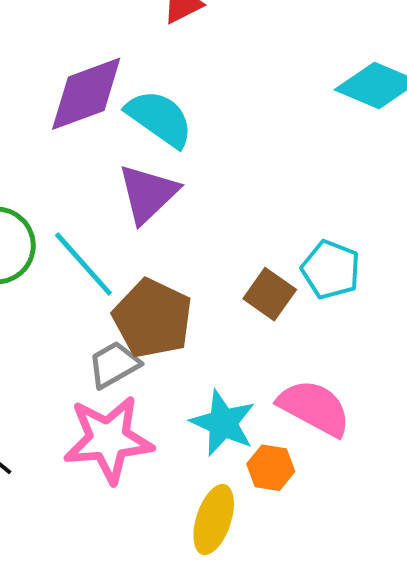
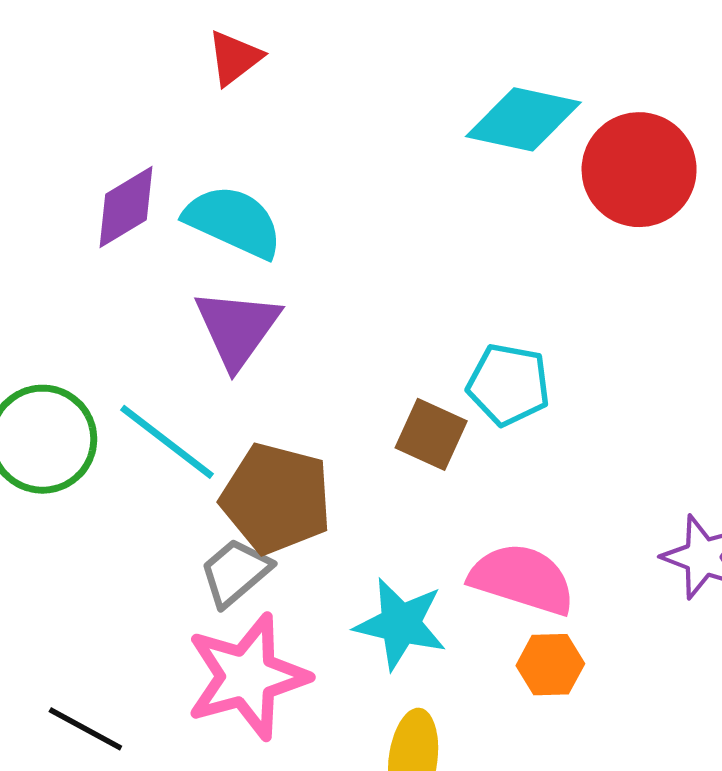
purple diamond: (86, 94) -> (126, 207), size x0.7
orange hexagon: (271, 468) -> (550, 665), moved

